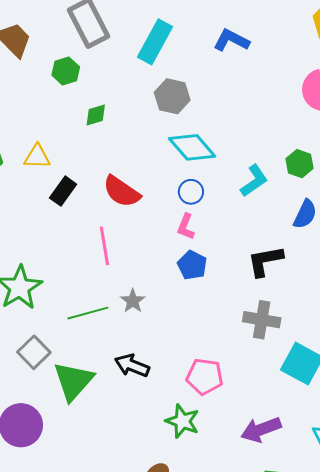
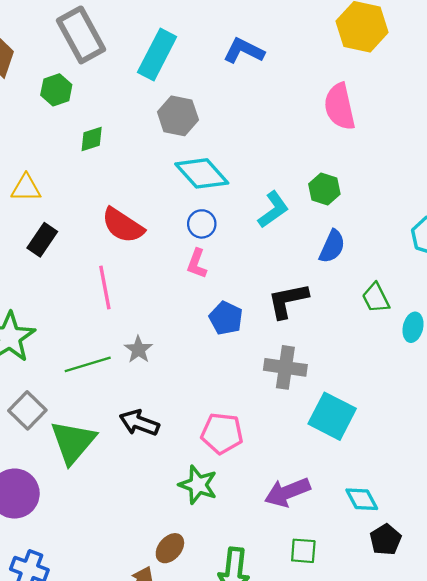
black rectangle: (63, 191) -> (42, 240), moved
blue pentagon: (192, 265) -> (226, 318), moved

